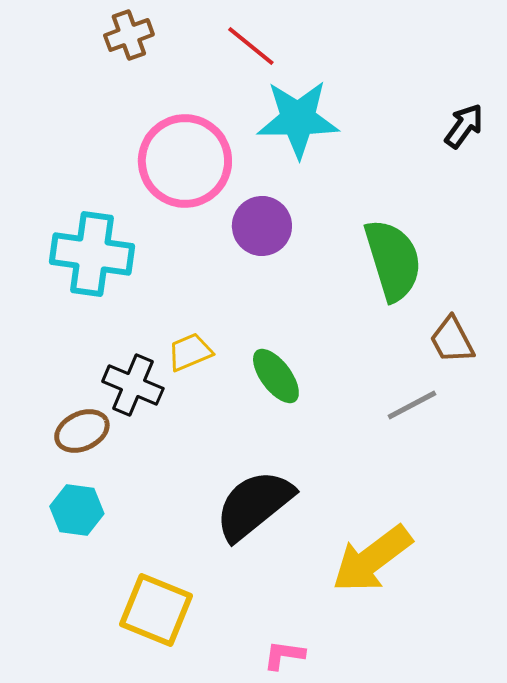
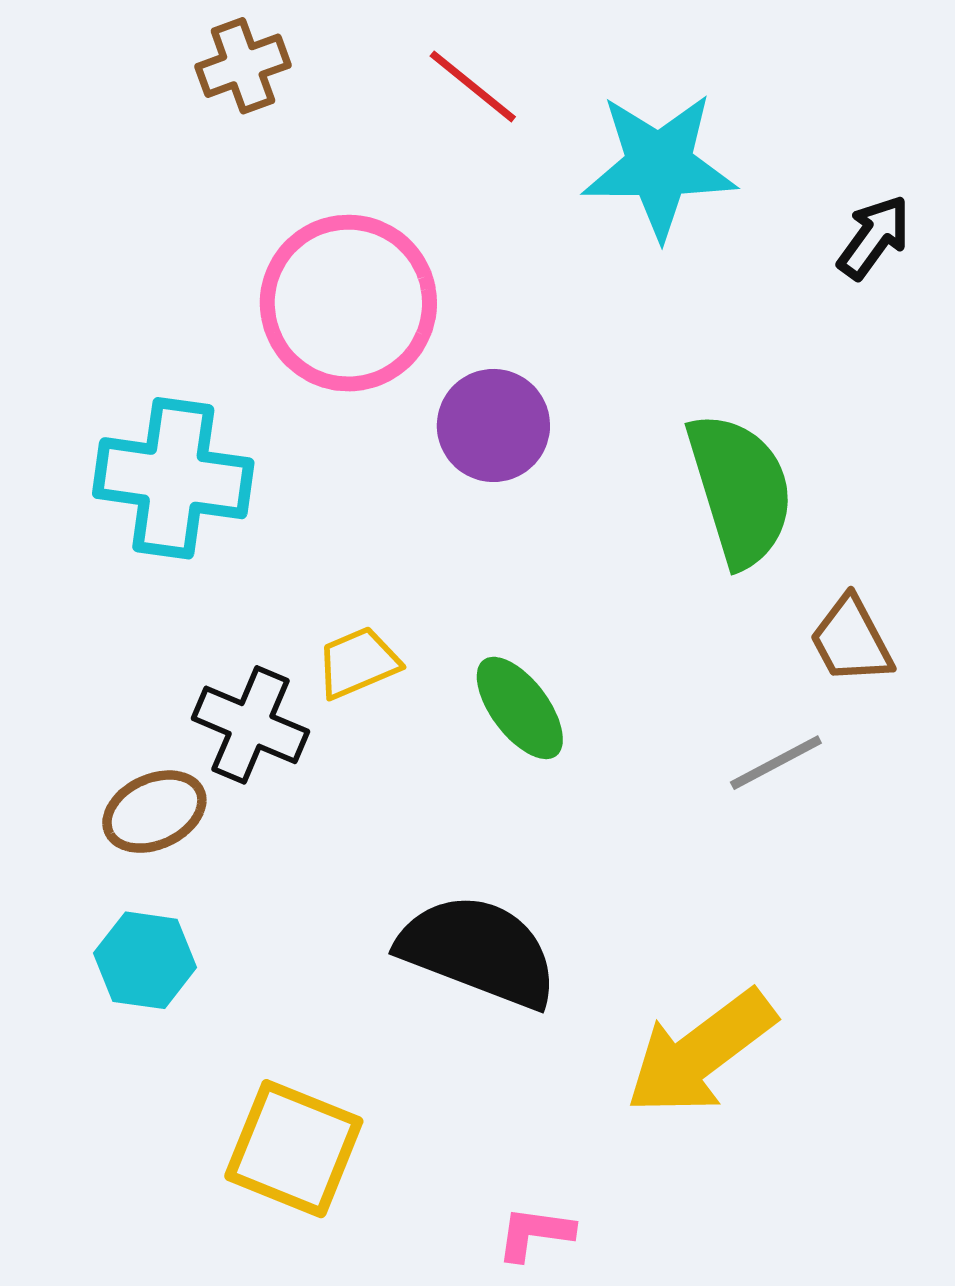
cyan star: (298, 119) -> (659, 166), moved
black semicircle: (254, 505) -> (478, 951), turned 60

